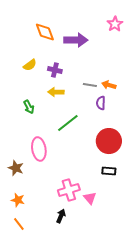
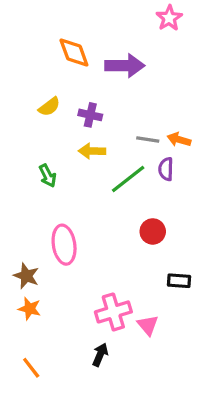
pink star: (115, 24) -> (169, 18), moved
green line: (68, 123) -> (128, 179), moved
red circle: (109, 141) -> (153, 231), moved, size x0.6
orange star: (18, 200) -> (30, 309), moved

